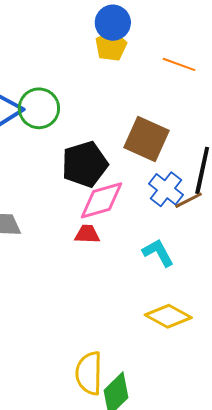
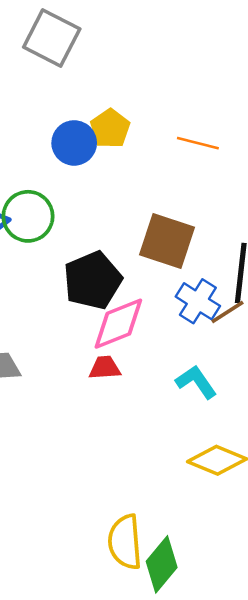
blue circle: (113, 23) -> (74, 143), moved

